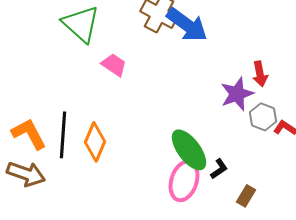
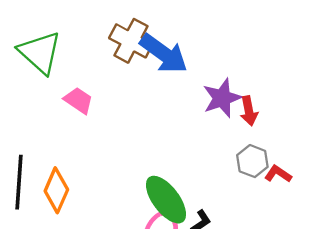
purple star: (237, 94) -> (222, 98), moved

